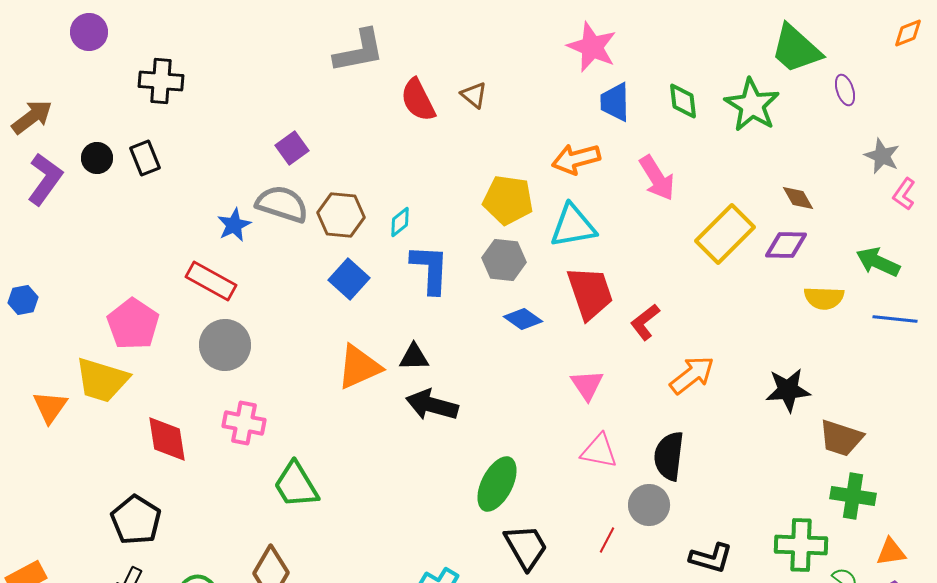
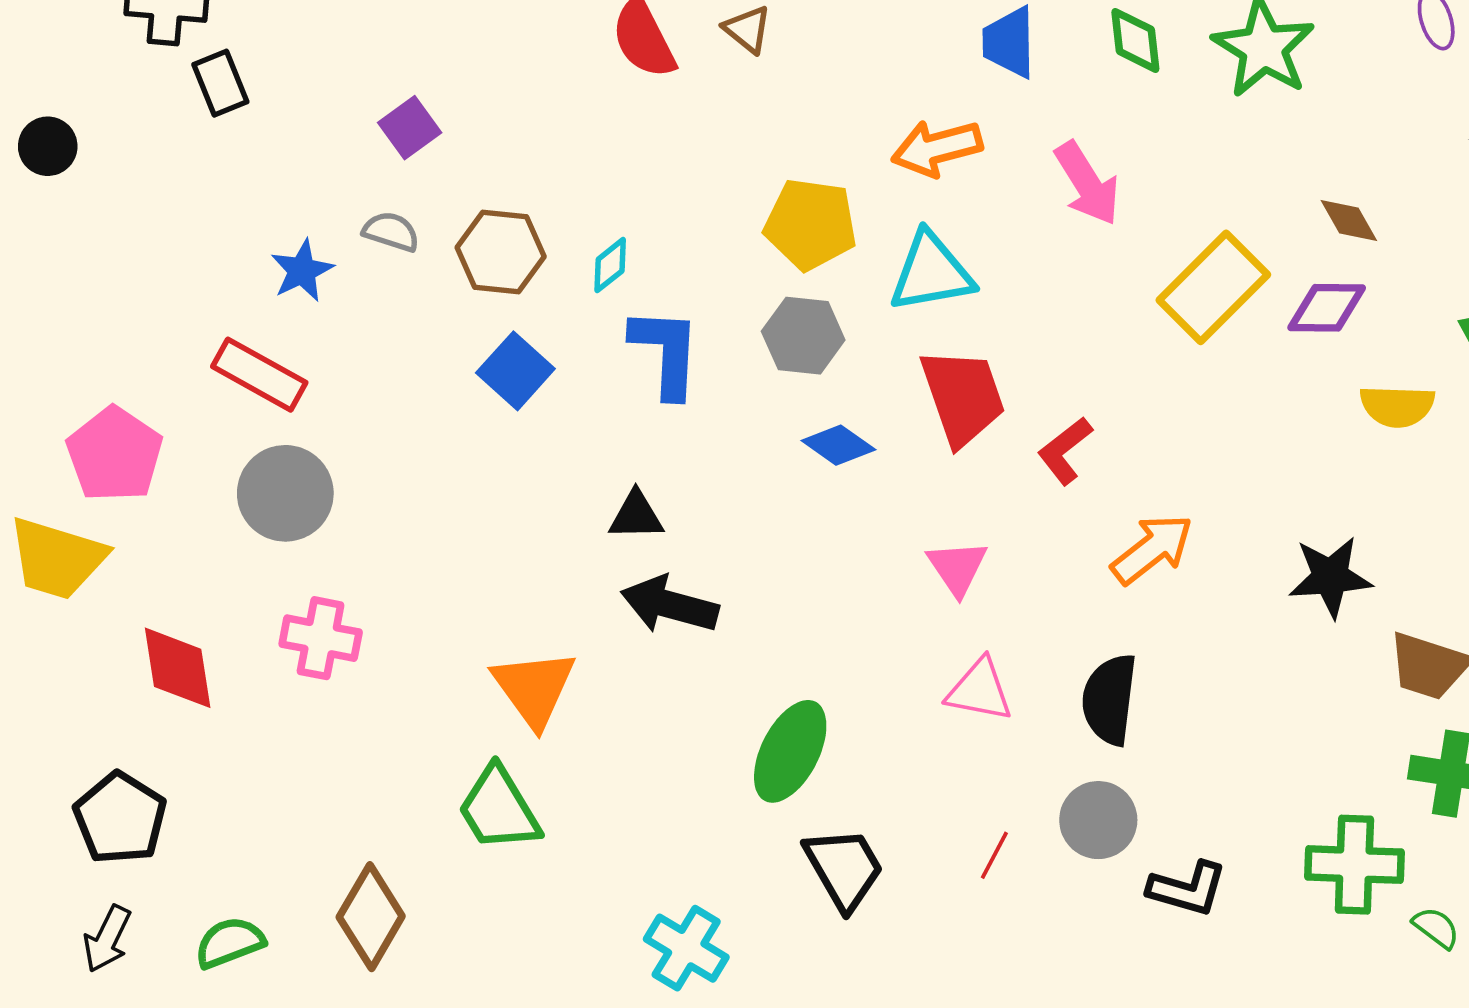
black rectangle: (145, 158) -> (220, 83), moved
gray semicircle: (282, 204) -> (391, 232), size x0.6
orange triangle: (359, 367) -> (534, 688), moved, turned -42
green trapezoid: (296, 485) -> (499, 809), moved
gray circle: (649, 505) -> (1098, 820), moved

